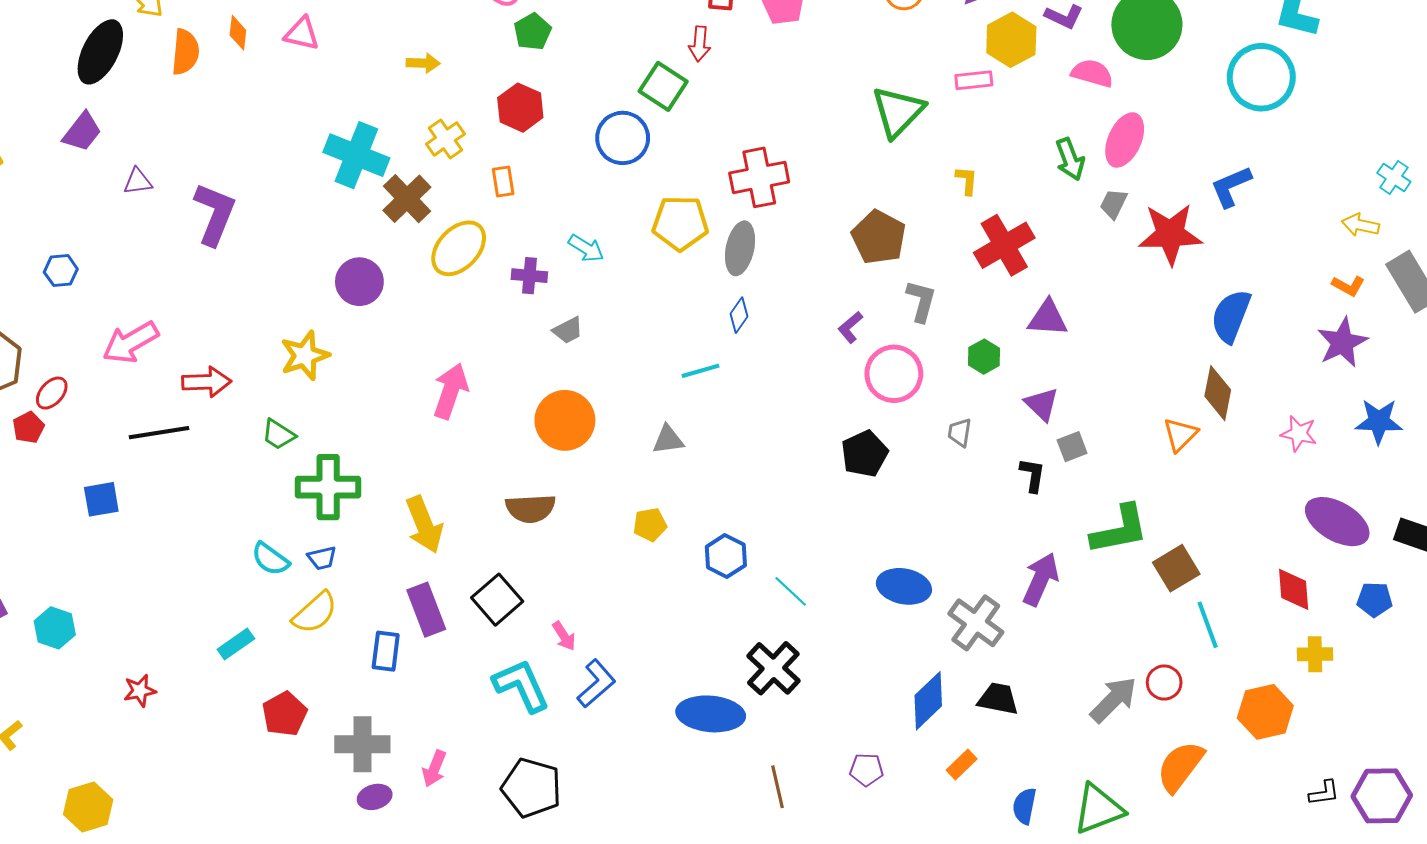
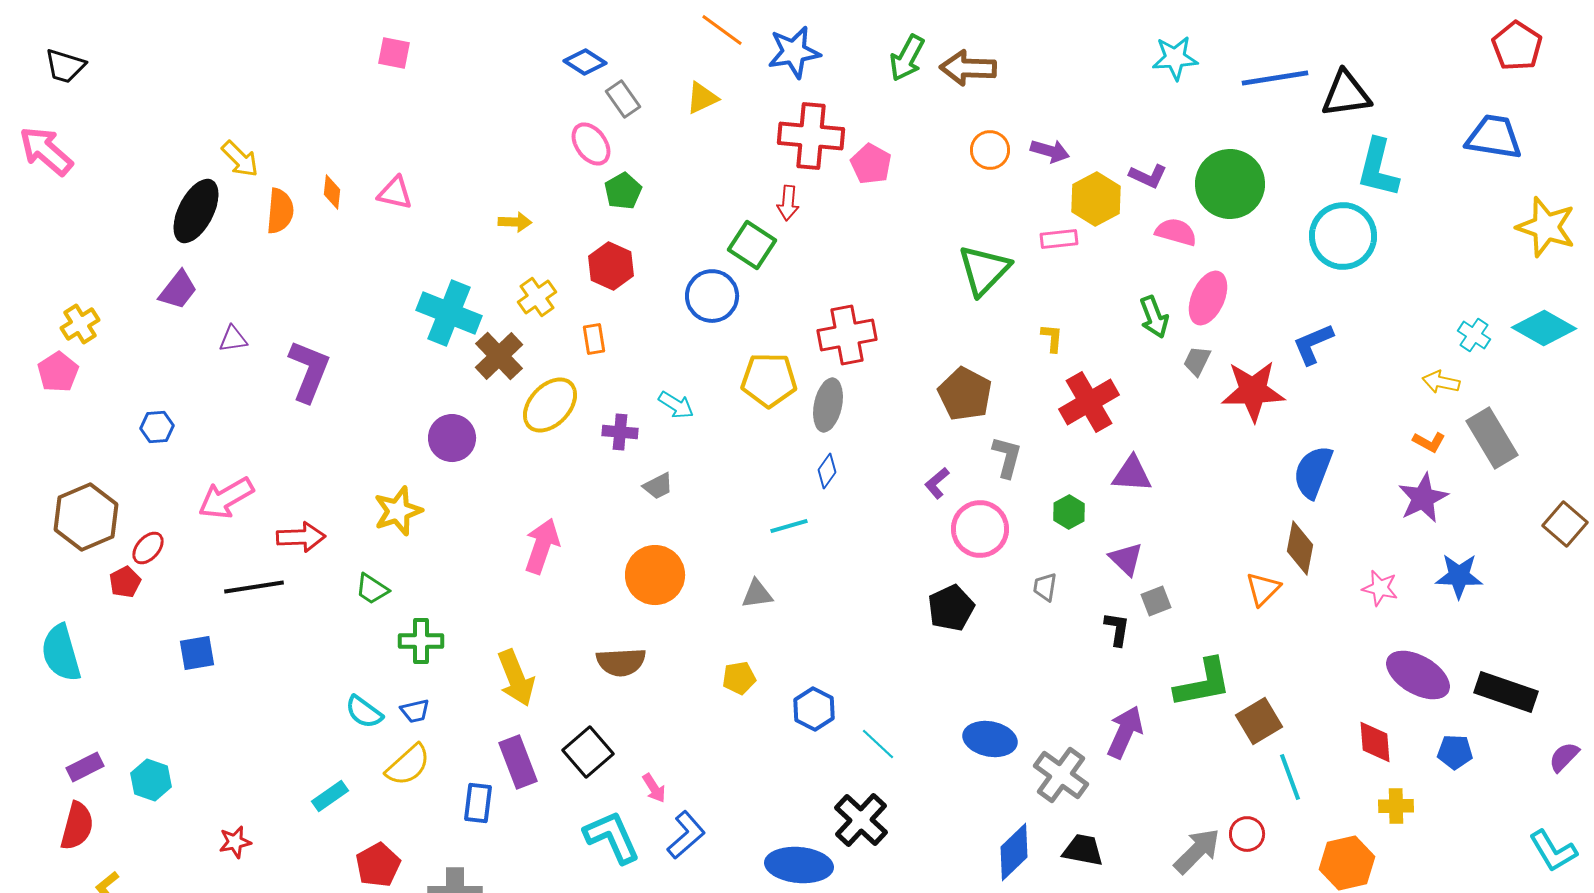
green cross: (328, 487) -> (421, 641), size x0.7

